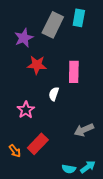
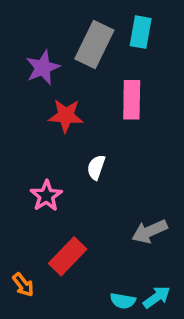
pink rectangle: (74, 72) -> (132, 100), moved
orange arrow: (15, 151) -> (23, 285), moved

